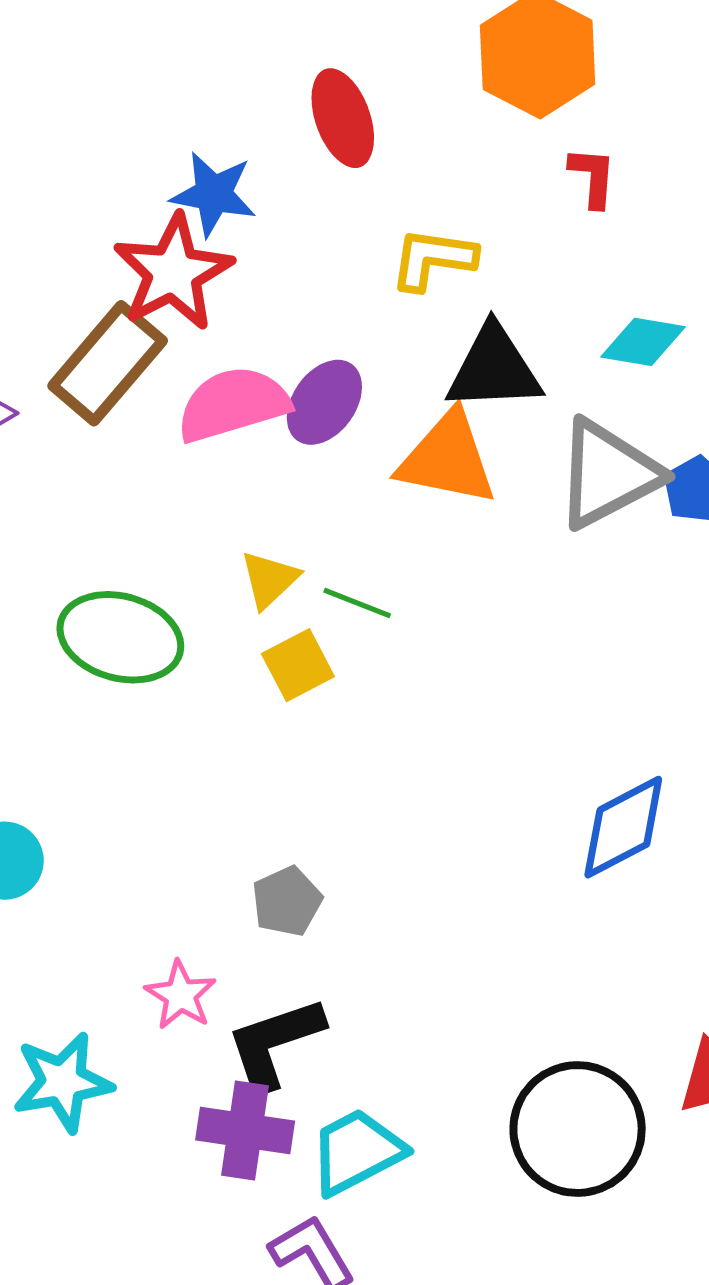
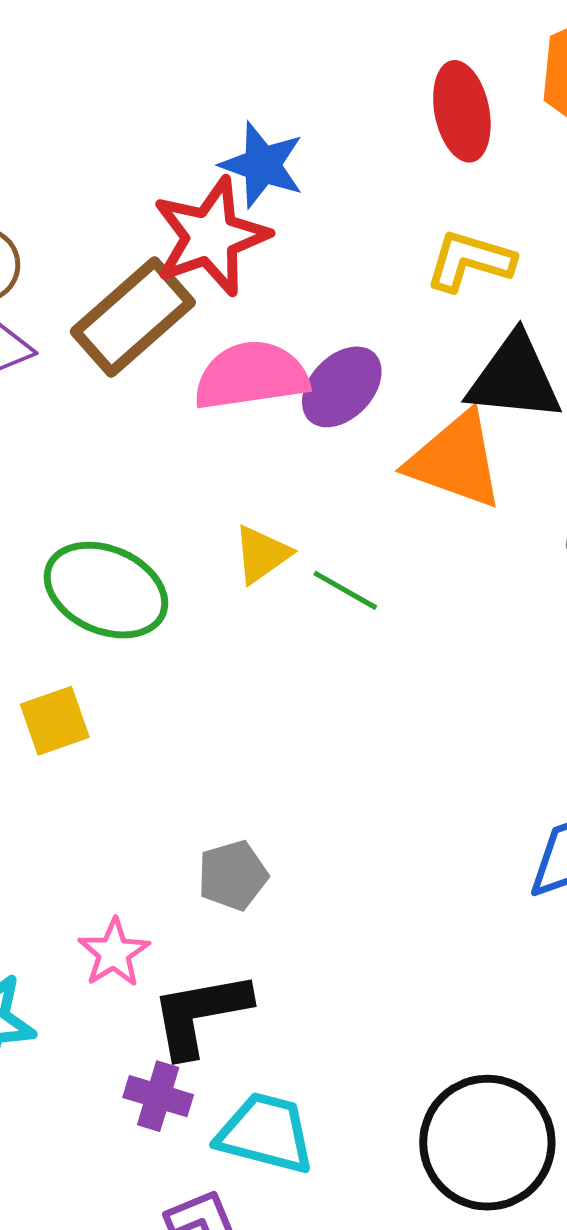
red ellipse: (343, 118) -> (462, 111), moved
yellow square: (298, 665) -> (55, 721), moved
purple cross: (245, 1130) -> (158, 1096), size x0.7
cyan trapezoid: (357, 1152) -> (266, 1133), turned 34

